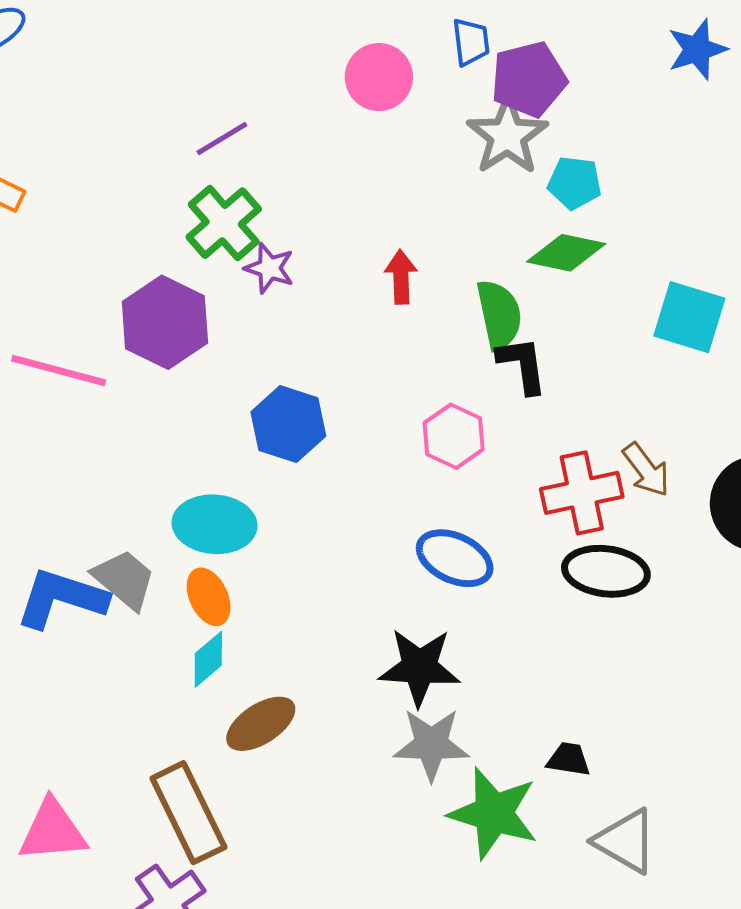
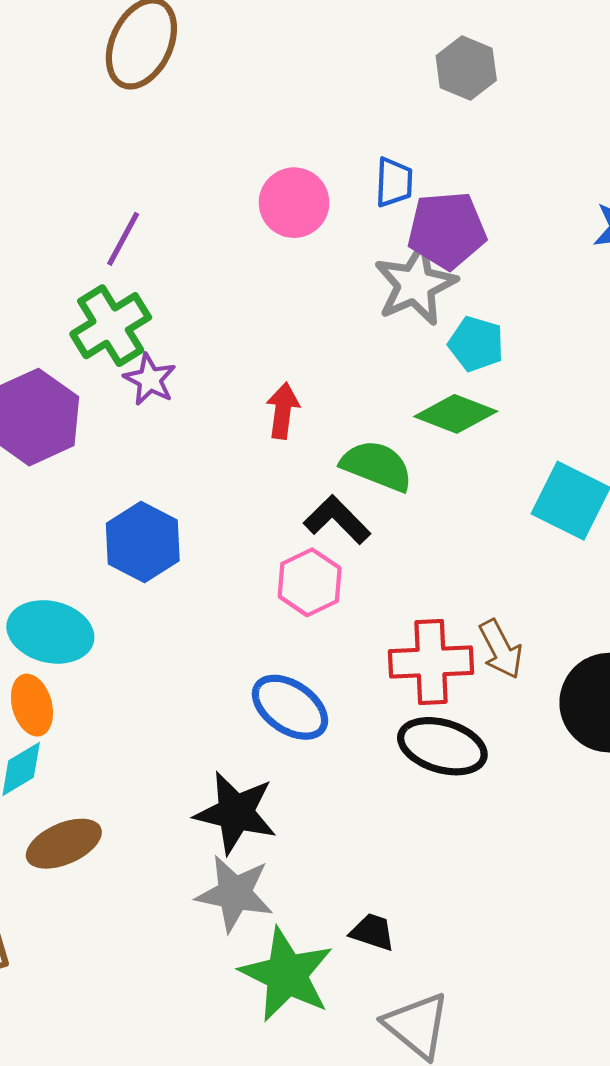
purple line: (222, 139) -> (123, 239), turned -40
green semicircle: (499, 315) -> (377, 466), turned -66
black L-shape: (522, 365) -> (337, 520), moved, turned -46

